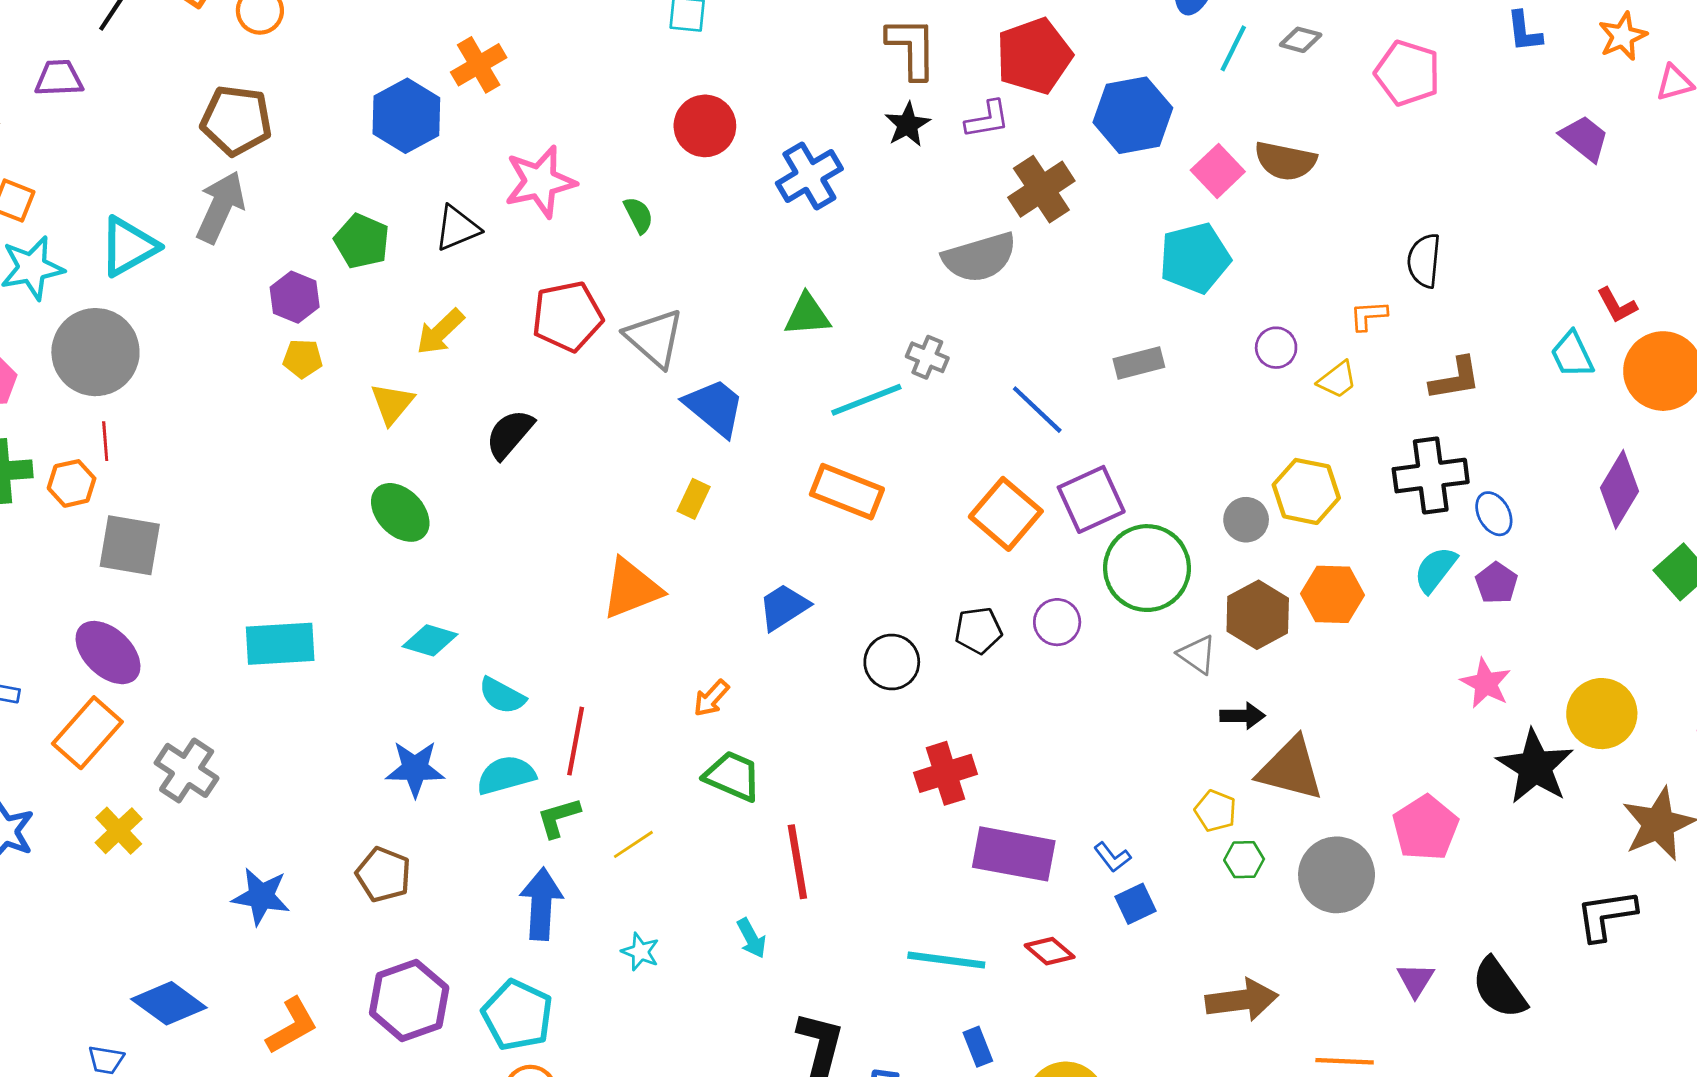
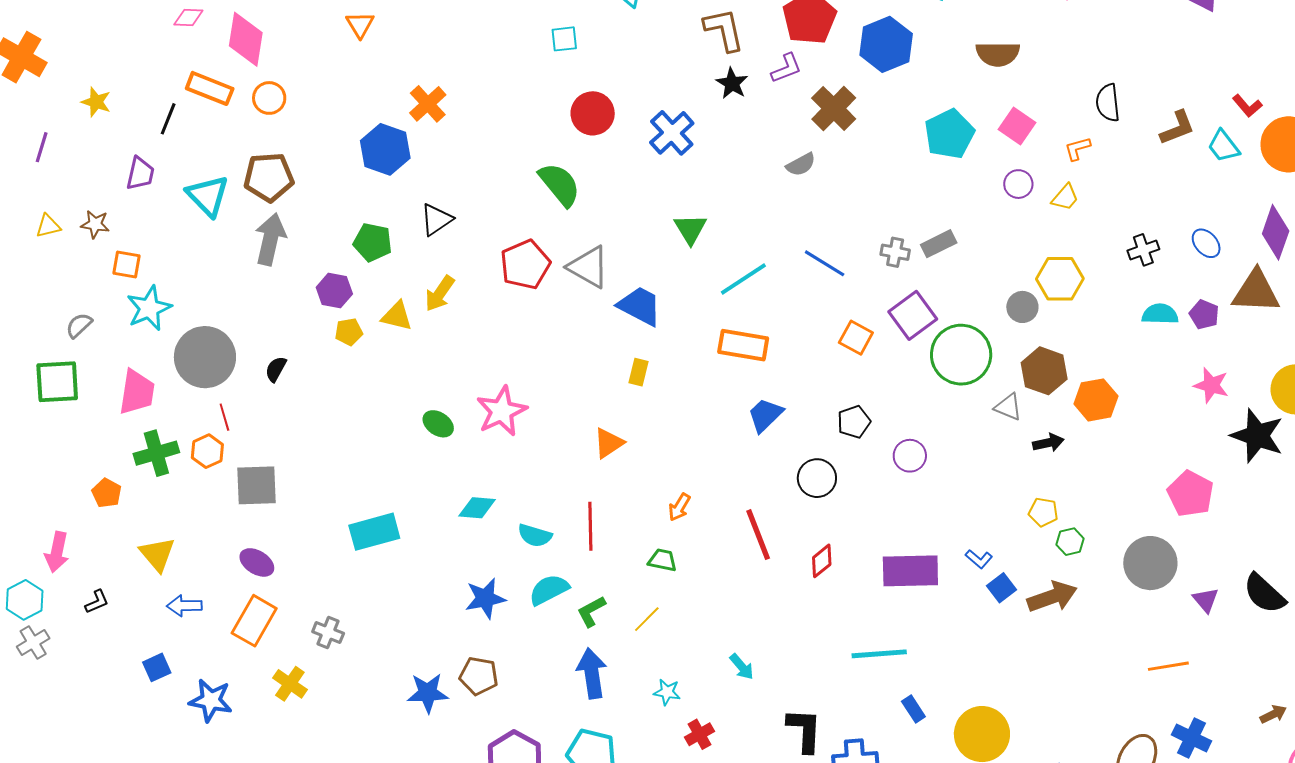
purple trapezoid: (59, 78) -> (140, 174), turned 117
pink square: (1218, 171) -> (1017, 126), moved
pink star: (540, 182) -> (502, 411), moved
green semicircle: (638, 215) -> (560, 184), size x1.8
cyan triangle: (128, 246) -> (208, 196), moved, turned -33
gray semicircle: (980, 257) -> (801, 165), size x0.6
green triangle: (807, 315) -> (690, 229), turned -45
gray cross: (927, 357) -> (895, 252), moved
gray rectangle: (1139, 363) -> (939, 244), moved
brown L-shape: (1455, 379) -> (1177, 128), moved
yellow triangle: (392, 404) -> (397, 316), moved, turned -44
blue line: (1037, 410) -> (825, 263), moved
black semicircle: (510, 434) -> (276, 369), moved, size x0.7
black cross: (1431, 476) -> (1143, 250), size x0.6
green ellipse: (400, 512) -> (438, 424), size x0.7
orange square: (1006, 514) -> (856, 338), size x0.7
blue ellipse: (1494, 514) -> (1206, 243), moved
cyan semicircle: (1435, 570) -> (1160, 314), turned 66
orange triangle: (631, 589) -> (609, 443), size x0.7
orange hexagon: (1333, 594) -> (1096, 400), moved
blue trapezoid: (784, 607) -> (765, 415), moved
purple circle: (1057, 622) -> (910, 456), moved
purple ellipse: (108, 653) -> (257, 562), size x0.7
black circle: (892, 662) -> (817, 478), moved
red line: (576, 741) -> (590, 526), moved
brown triangle: (1291, 769) -> (1256, 292), moved
gray cross: (187, 770) -> (328, 632), size x0.7
red cross: (945, 773) -> (700, 734), moved, size x0.7
green trapezoid: (733, 776) -> (662, 560), moved, size x0.7
red line: (797, 862) -> (758, 535), moved
gray circle: (1337, 875) -> (1150, 563), moved
blue star: (261, 896) -> (428, 693), moved
red diamond: (1050, 951) -> (822, 561), moved, turned -68
brown arrow: (1242, 1000) -> (1052, 597), moved

